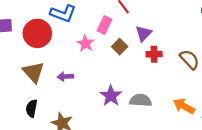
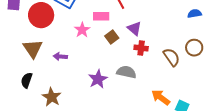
pink rectangle: (105, 25) -> (101, 16), turned 56
purple triangle: (144, 34) -> (134, 28), turned -42
gray semicircle: (141, 100) -> (126, 72), moved

